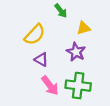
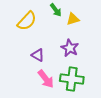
yellow triangle: (84, 28) -> (73, 19), moved
yellow semicircle: (35, 35) -> (27, 21), moved

